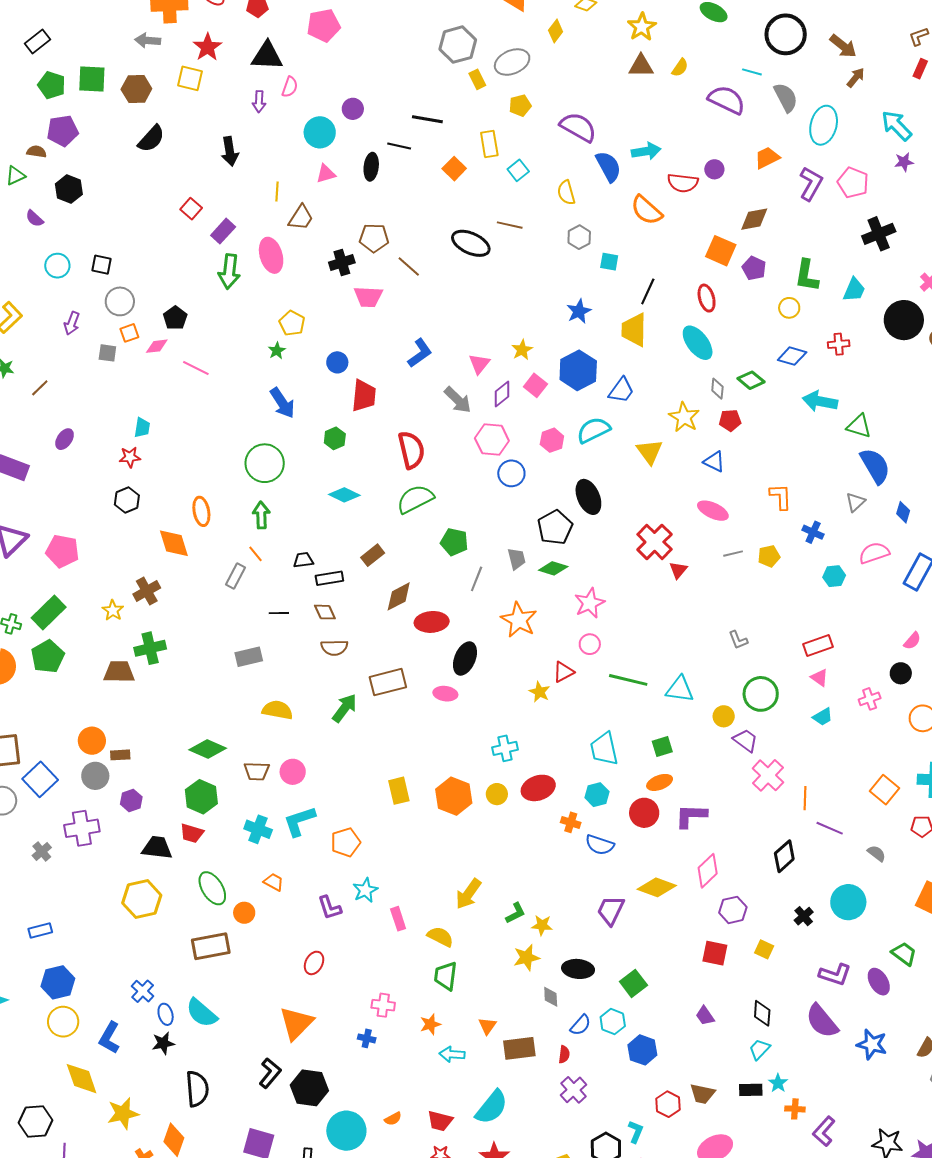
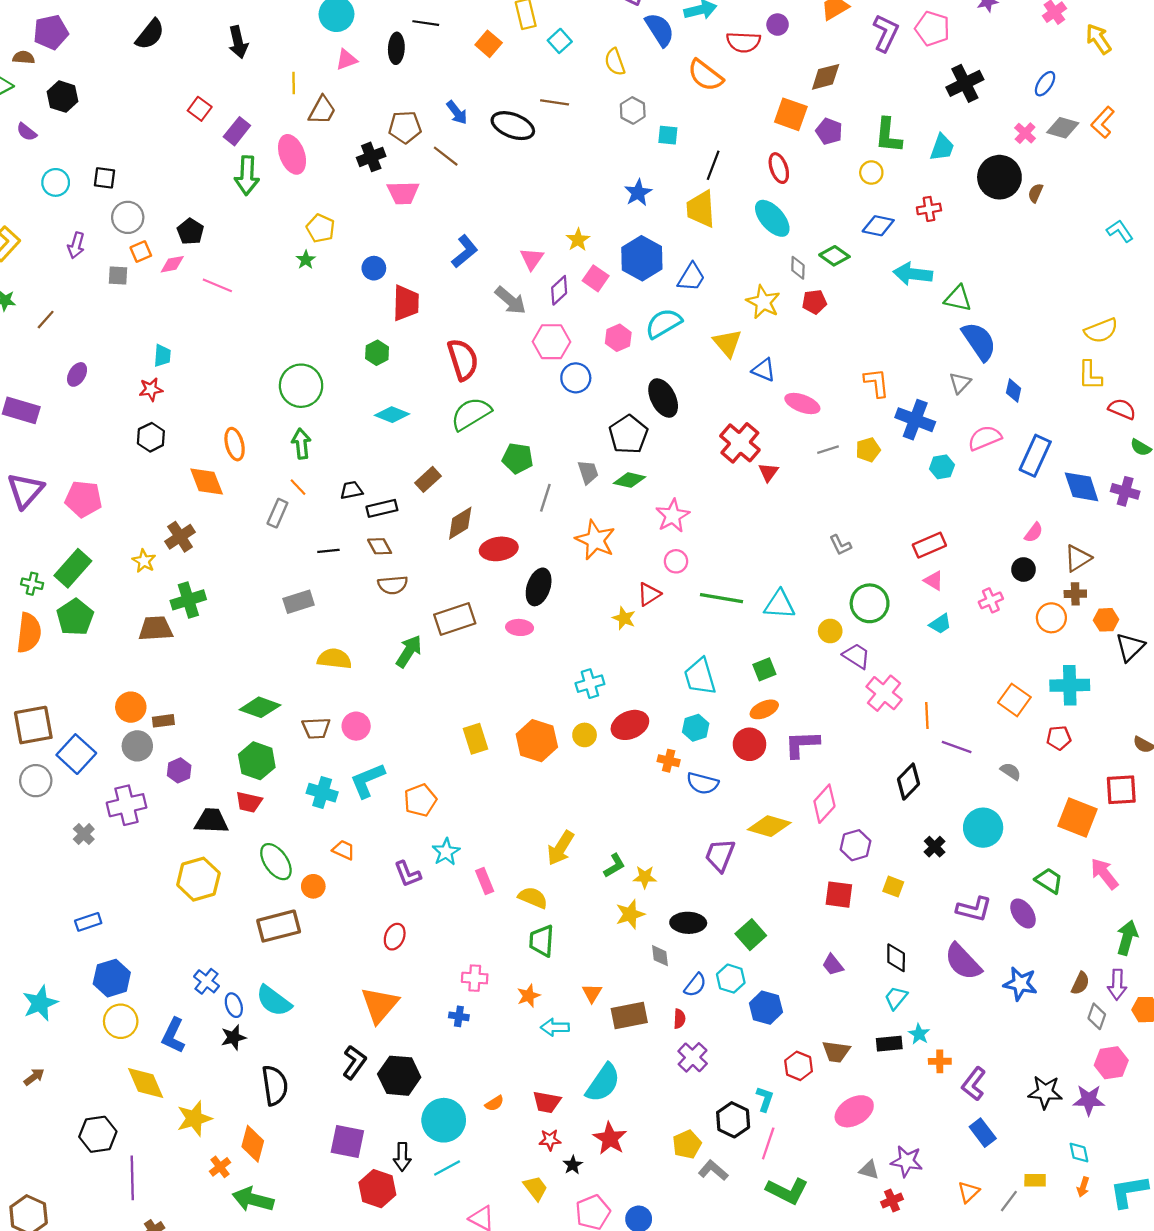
blue arrow: (282, 403) -> (457, 113), moved, size x0.7
blue triangle: (714, 462) -> (764, 370), moved
blue cross: (813, 532) -> (915, 420), size x1.6

